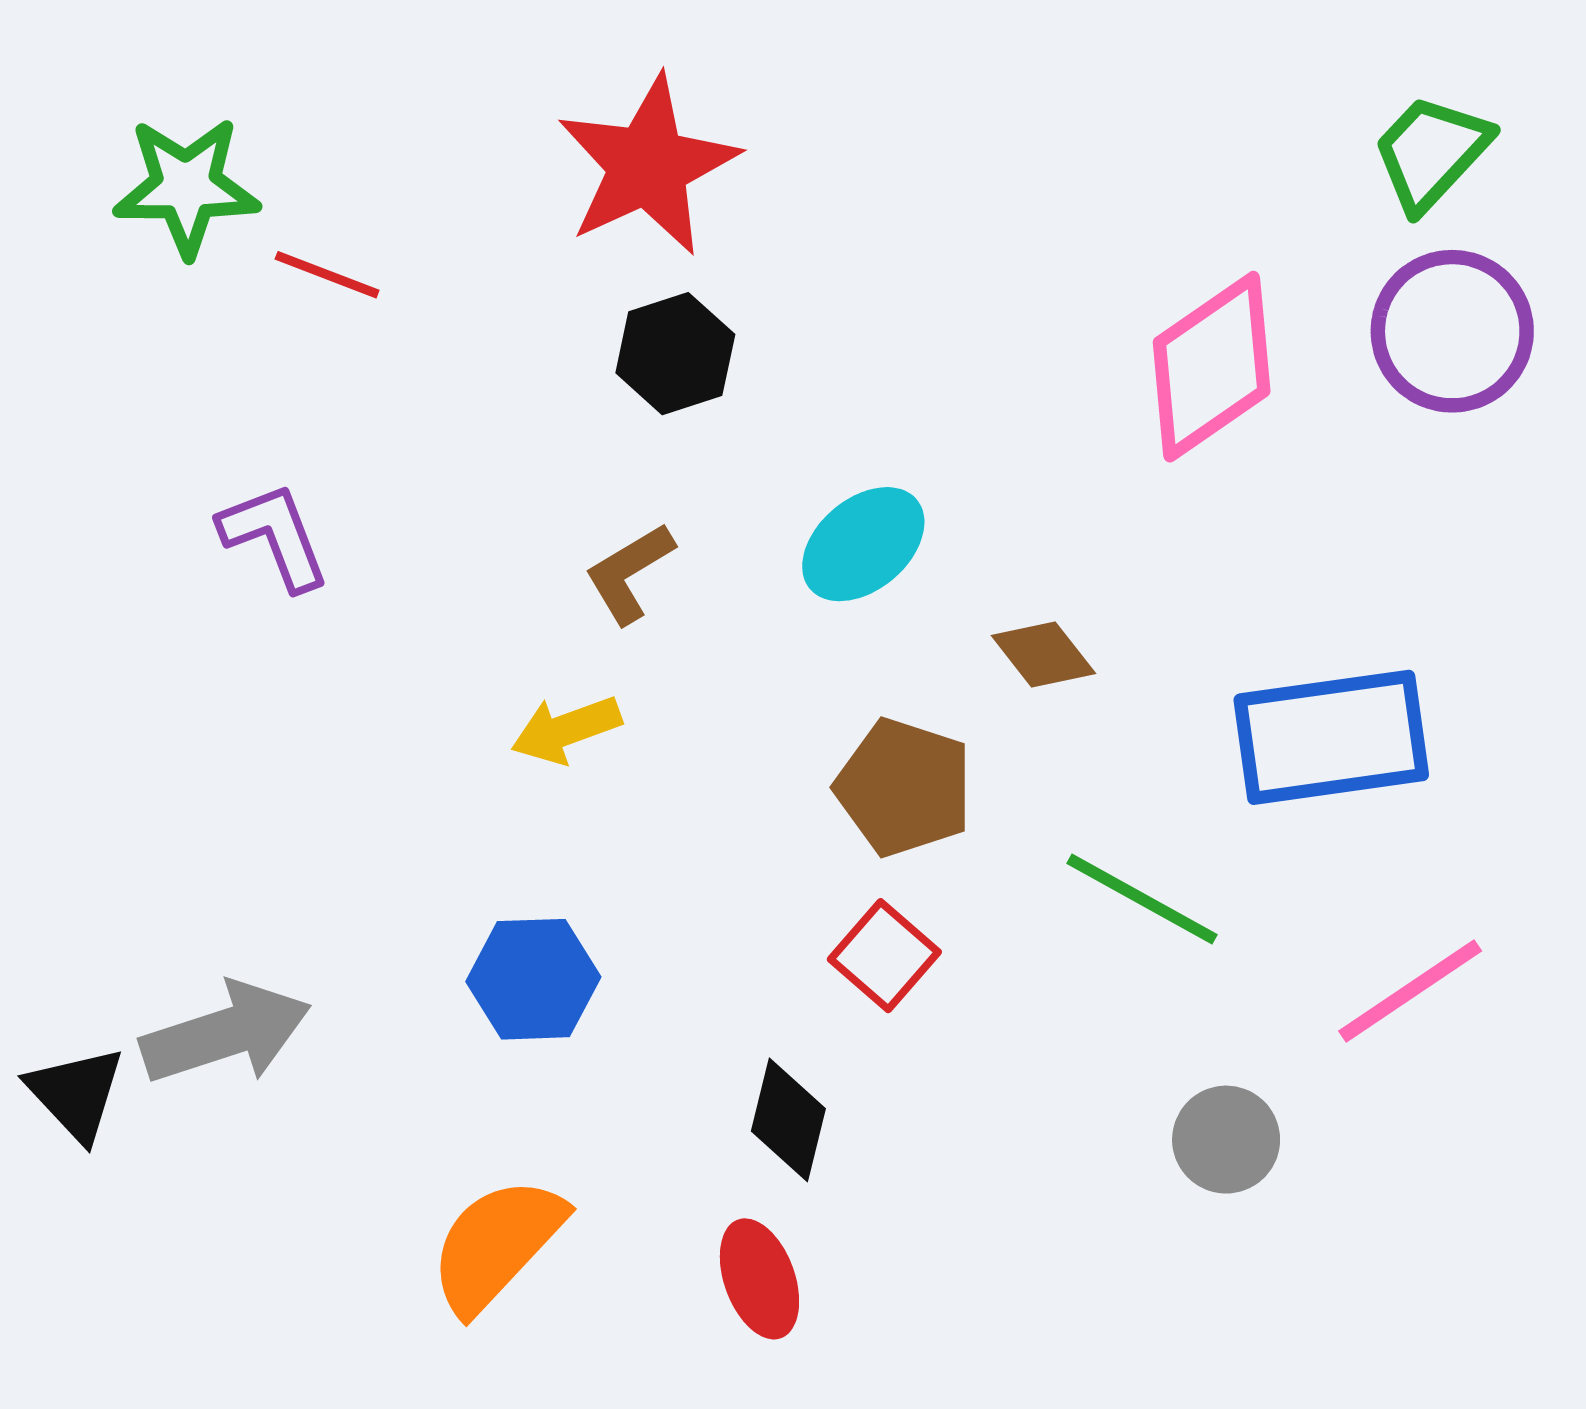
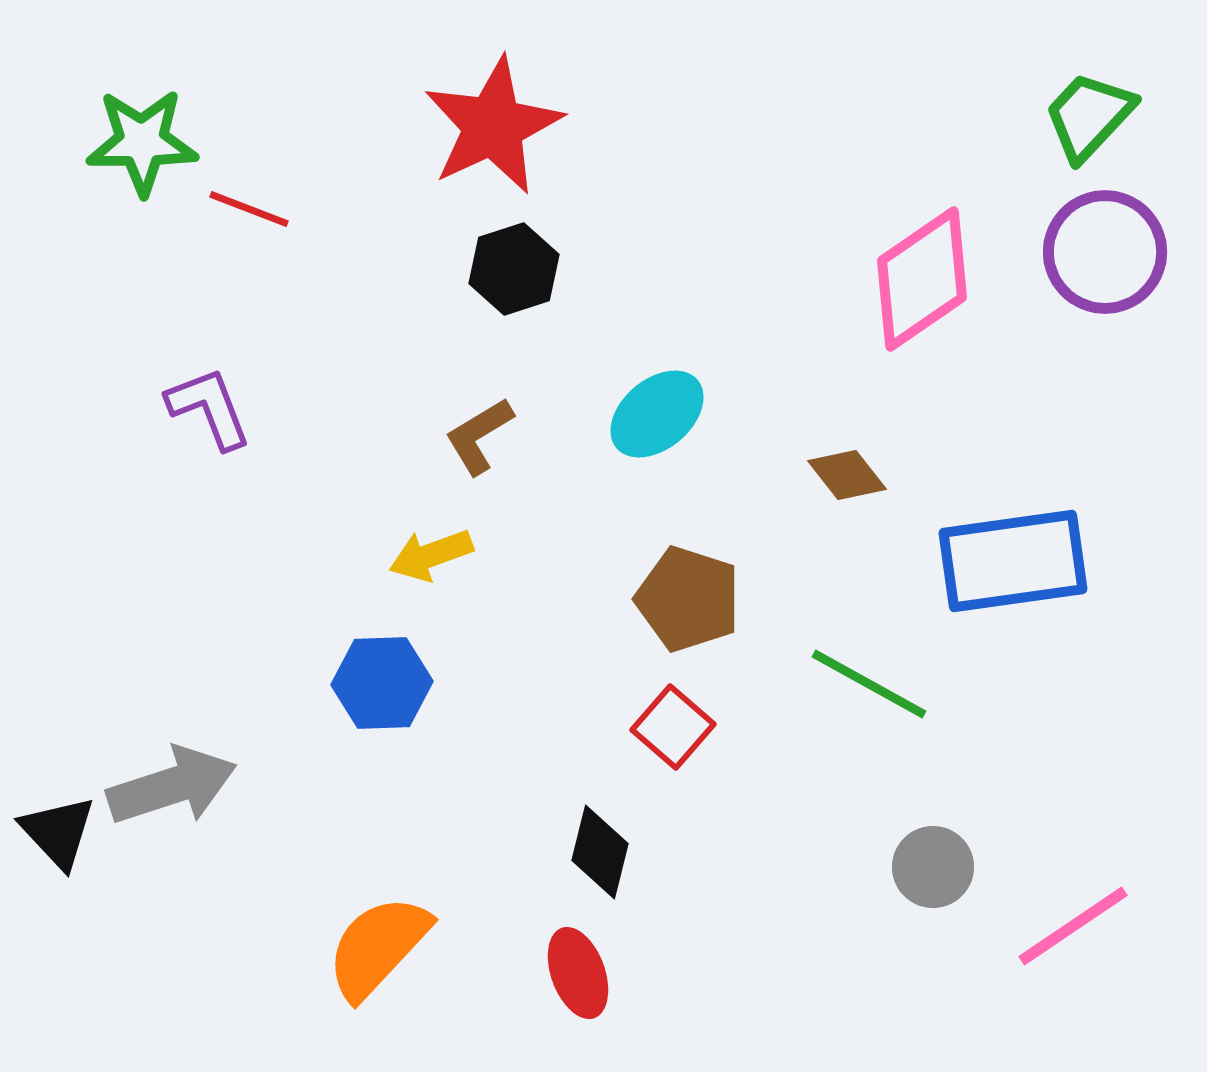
brown diamond: (1043, 655) -> (847, 475), moved
blue hexagon: (533, 979) -> (382, 683), moved
pink line: (1410, 991) -> (1073, 926), moved

